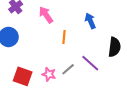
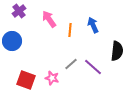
orange line: (64, 37) -> (70, 30), moved
gray line: (68, 69) -> (71, 64), moved

